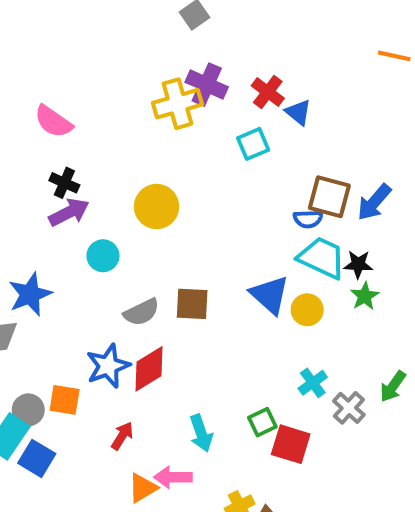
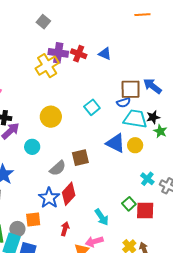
red cross: (268, 92) -> (79, 54), moved
cyan square: (253, 144) -> (92, 107), moved
blue arrow: (374, 202) -> (152, 86), turned 102

